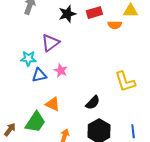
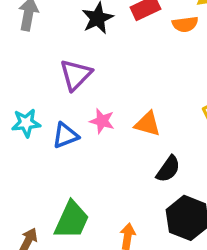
cyan star: (28, 58) -> (26, 123), moved
orange triangle: (53, 104) -> (148, 124), moved

